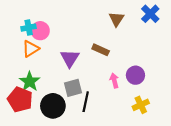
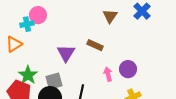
pink circle: (40, 31) -> (38, 15), moved
orange triangle: (31, 49) -> (14, 44), moved
gray square: (73, 88) -> (54, 81), moved

